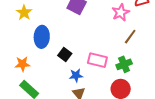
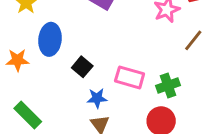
brown line: (130, 37) -> (193, 40), moved
orange star: (22, 64) -> (18, 60), moved

